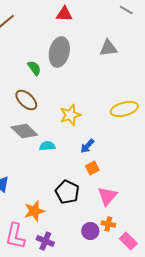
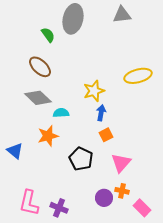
yellow star: (70, 115) -> (94, 91), moved
blue arrow: (87, 146) -> (101, 113), turned 147
orange star: (34, 211) -> (48, 136), moved

